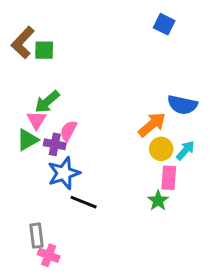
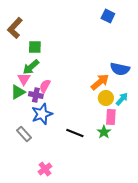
green square: (44, 50) -> (35, 47), moved
black line: (84, 202) -> (75, 133), moved
gray rectangle: (36, 236) -> (24, 134), moved, turned -35
pink cross: (49, 255) -> (45, 169), moved, turned 32

